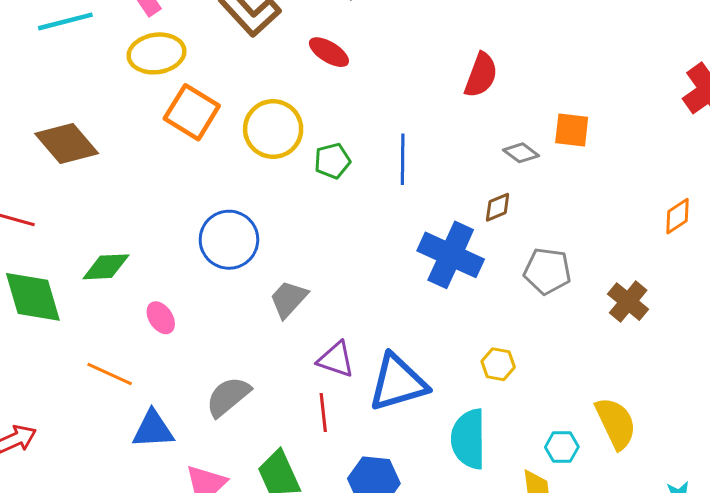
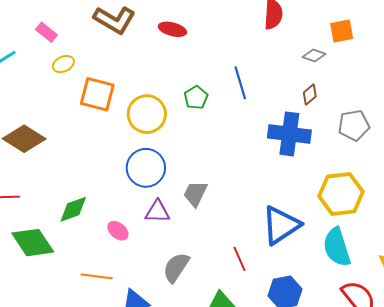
yellow ellipse: (157, 53) -> (63, 64), size x0.6
yellow circle: (273, 129) -> (147, 114), moved
purple triangle: (336, 359) -> (158, 212), moved
yellow hexagon: (498, 364) -> (341, 194), size x2.0

